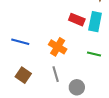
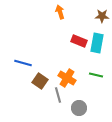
orange cross: (58, 47) -> (67, 78), moved
brown square: (23, 75) -> (40, 81), moved

